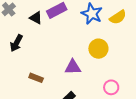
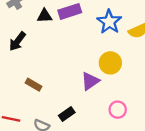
black triangle: (36, 18) -> (45, 16), turned -40
purple triangle: (73, 67) -> (90, 81), moved, turned -42

